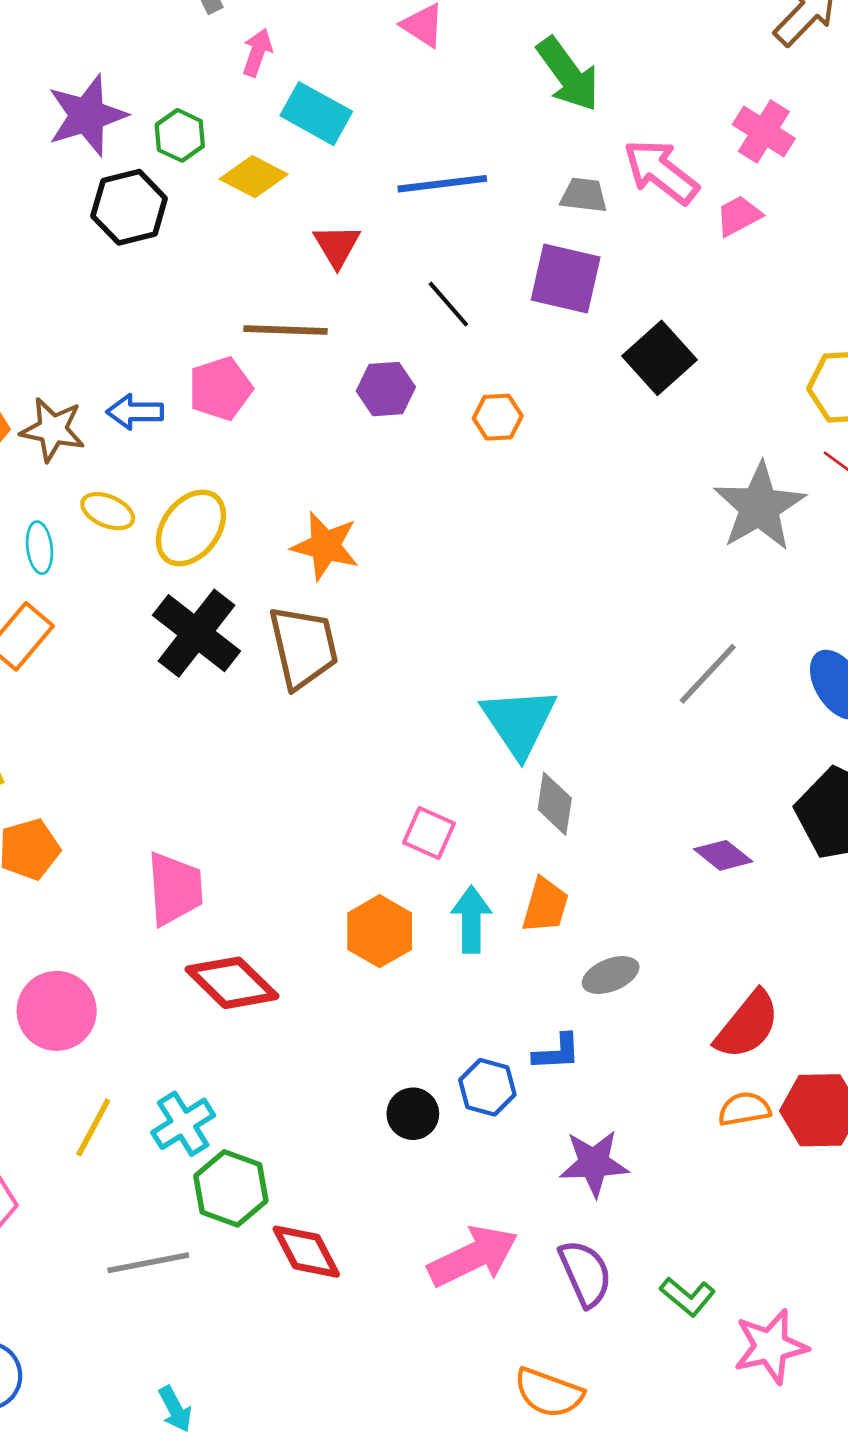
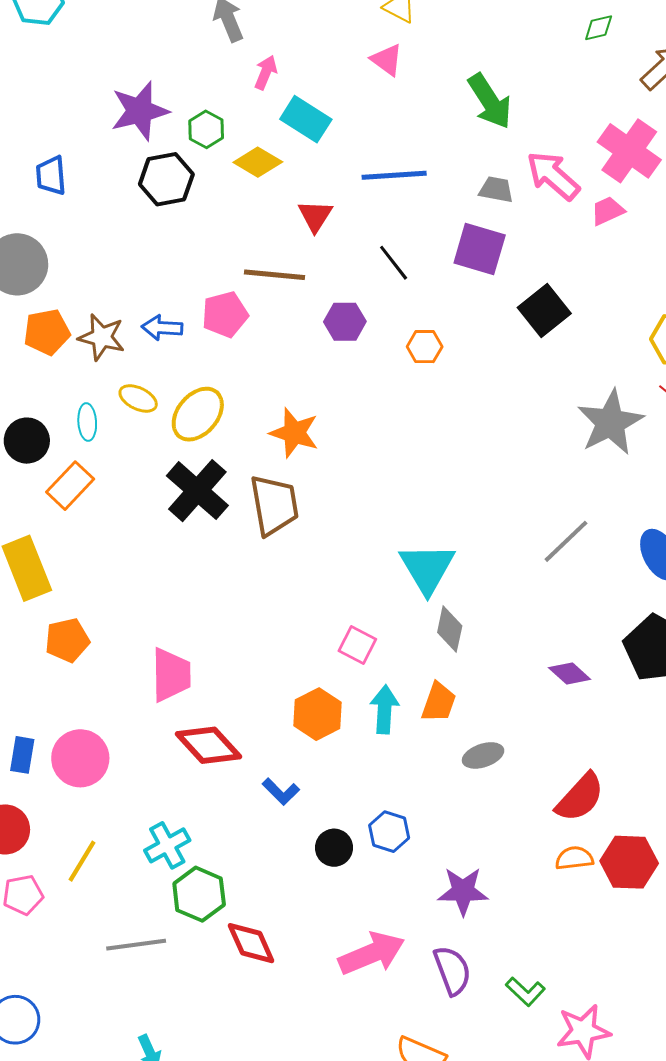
pink cross: (764, 131) -> (629, 151), size x1.4
blue L-shape: (557, 1052) -> (281, 792), moved, turned 45
yellow line: (93, 1127) -> (82, 861), moved

